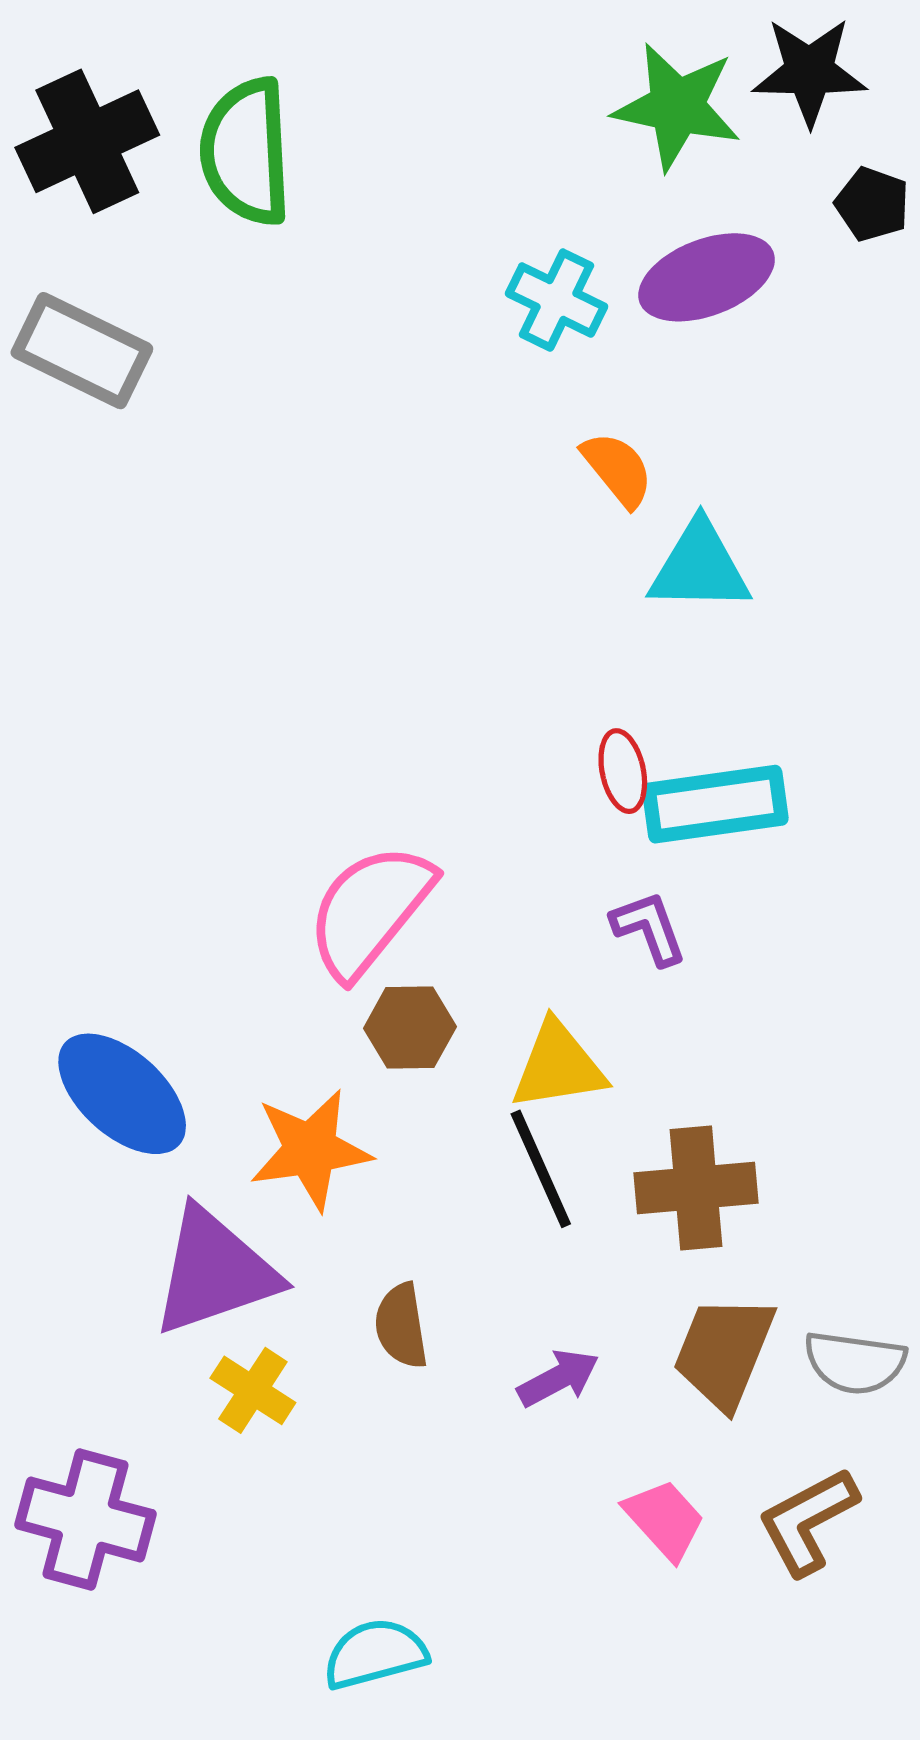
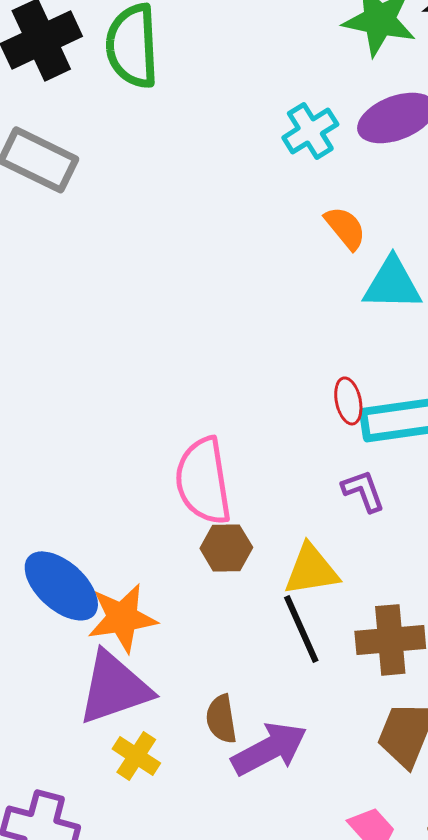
cyan cross: (556, 300) -> (310, 131), turned 32
pink semicircle: (370, 911) -> (203, 481), turned -48
orange star: (311, 1150) -> (122, 618), moved
purple arrow: (558, 1378) -> (269, 749), moved, size x1.6

